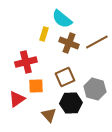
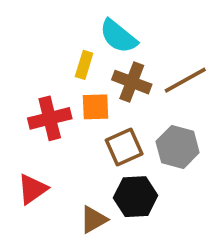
orange square: (36, 86) -> (95, 107), moved
gray hexagon: (95, 89) -> (178, 147), moved
brown triangle: (49, 115) -> (94, 220), turned 42

